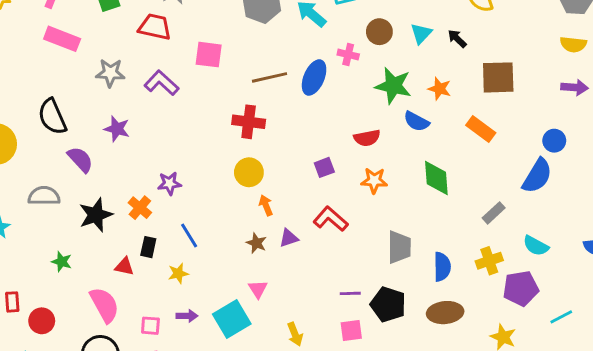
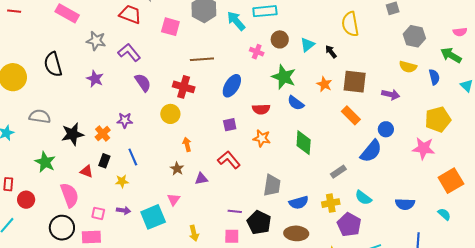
pink square: (209, 55) -> (170, 27), moved
blue ellipse: (314, 77) -> (232, 86), moved
purple arrow: (575, 87) -> (391, 95), moved
orange star: (440, 89) -> (324, 84), moved
orange rectangle: (481, 129) -> (351, 115), moved
purple semicircle: (80, 159) -> (143, 83), moved
yellow circle: (249, 172) -> (170, 114), moved
purple triangle: (289, 238) -> (201, 179), moved
green star: (62, 262) -> (45, 162), size x1.5
blue semicircle: (442, 267) -> (299, 203), turned 66
purple pentagon: (521, 288) -> (349, 225), turned 30

